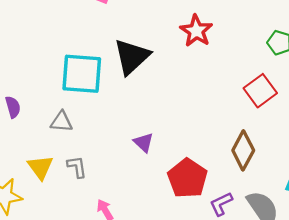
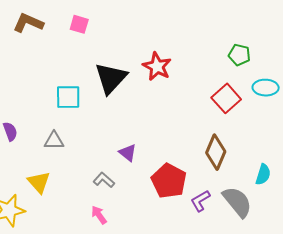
red star: (196, 31) -> (157, 67), moved
cyan square: (82, 74) -> (68, 97), size x0.7
gray L-shape: (77, 167) -> (104, 180), moved, turned -35

